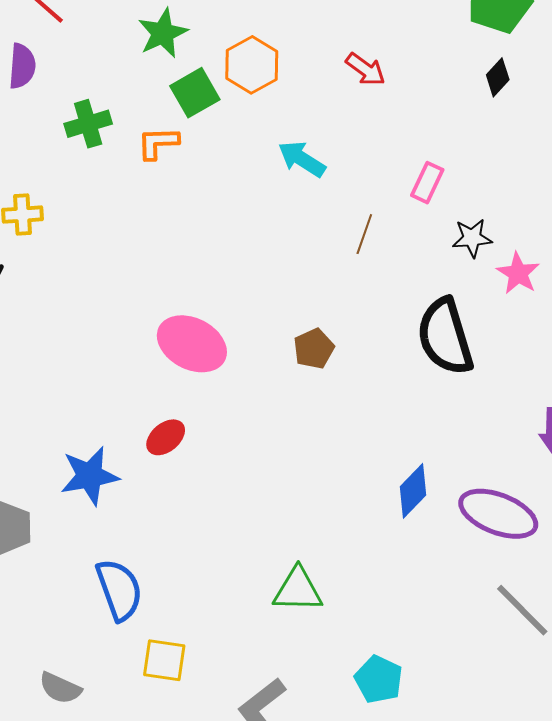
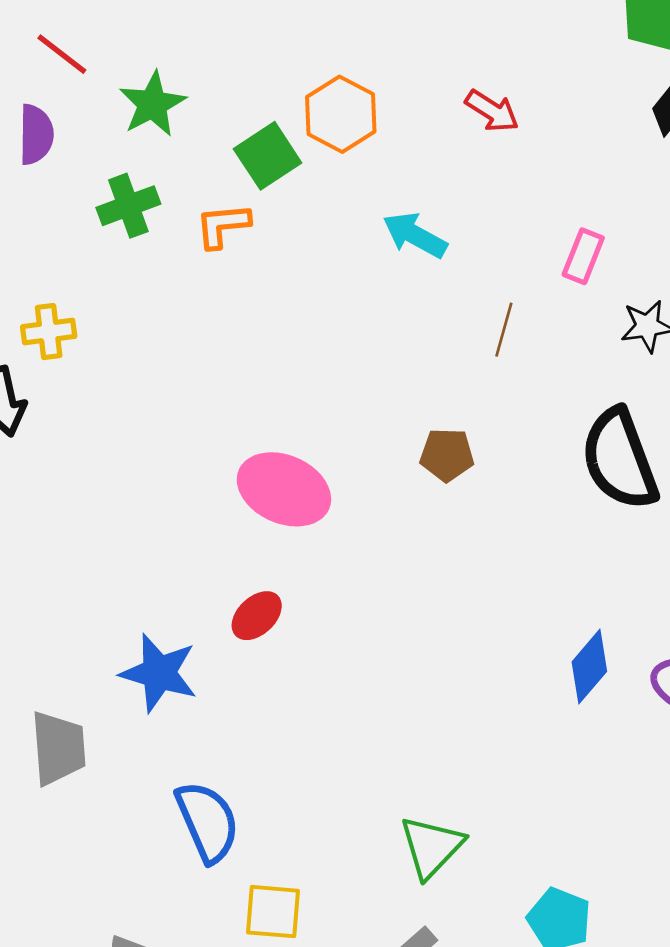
green star: (163, 33) -> (153, 104), moved
brown pentagon: (314, 349) -> (447, 455), moved, turned 30
blue star: (90, 476) -> (159, 673), turned 30
green triangle: (298, 590) -> (432, 847), moved, turned -44

